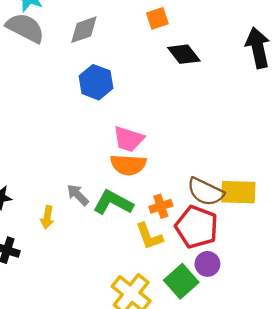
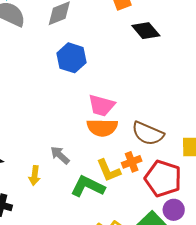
brown semicircle: (205, 192) -> (148, 134), moved
green L-shape: (113, 203) -> (88, 186), moved
yellow L-shape: (149, 236) -> (109, 170), moved

